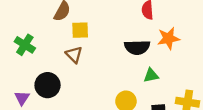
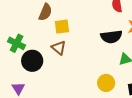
black circle: (48, 85) -> (32, 61), moved

